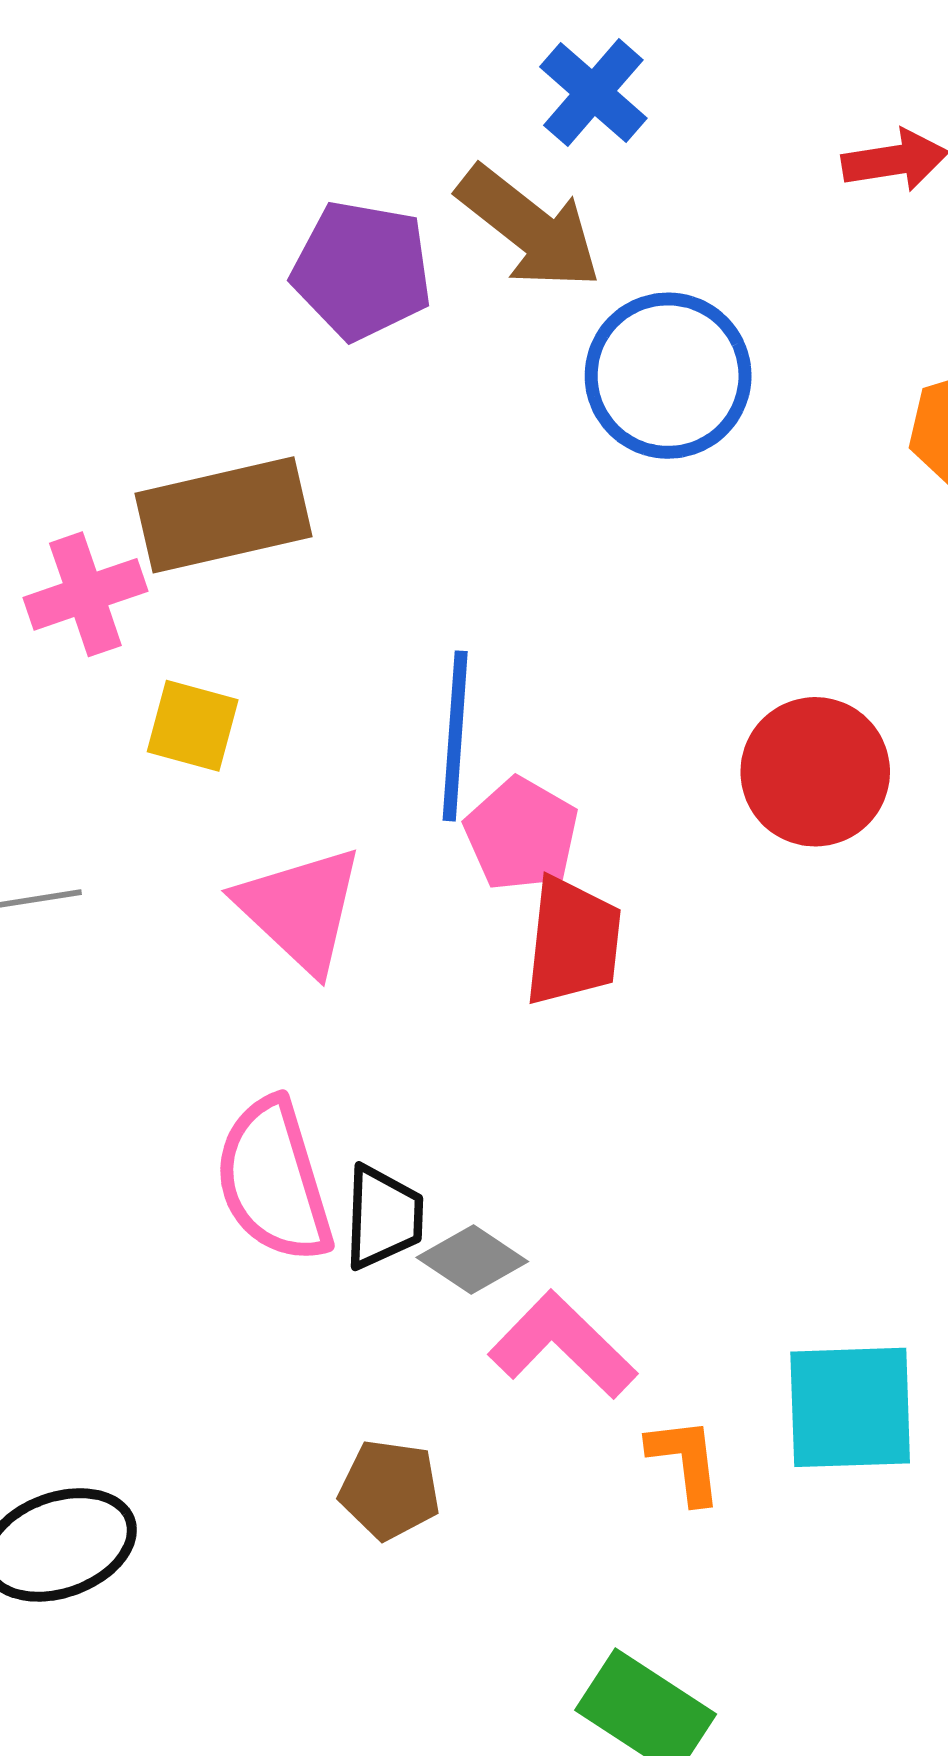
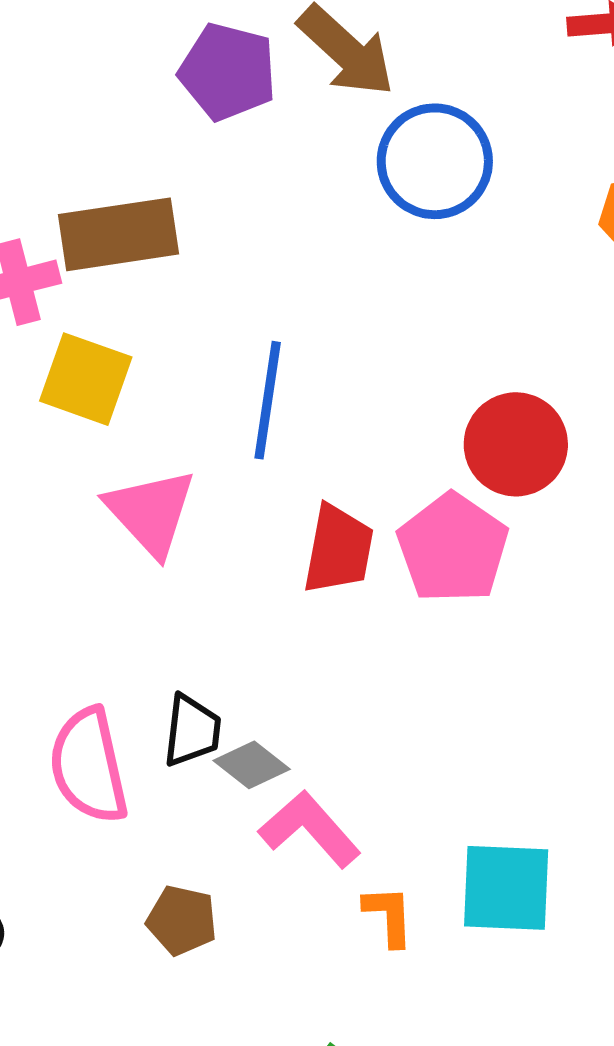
yellow square: (193, 726) -> (86, 379), size x1.4
pink pentagon: (522, 834) -> (453, 548), moved, size x1.4
pink semicircle: (274, 1180) -> (89, 766), moved

